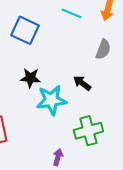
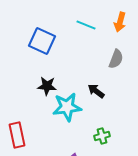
green cross: (88, 131) -> (102, 136), size x0.6

